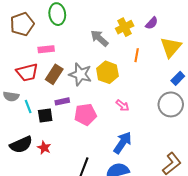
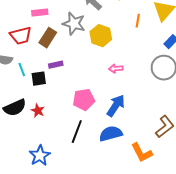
orange line: (137, 55) -> (138, 21), moved
gray star: (80, 74) -> (74, 24), moved
pink arrow: (123, 105) -> (116, 69), turned 136
pink pentagon: (85, 115) -> (84, 100), moved

